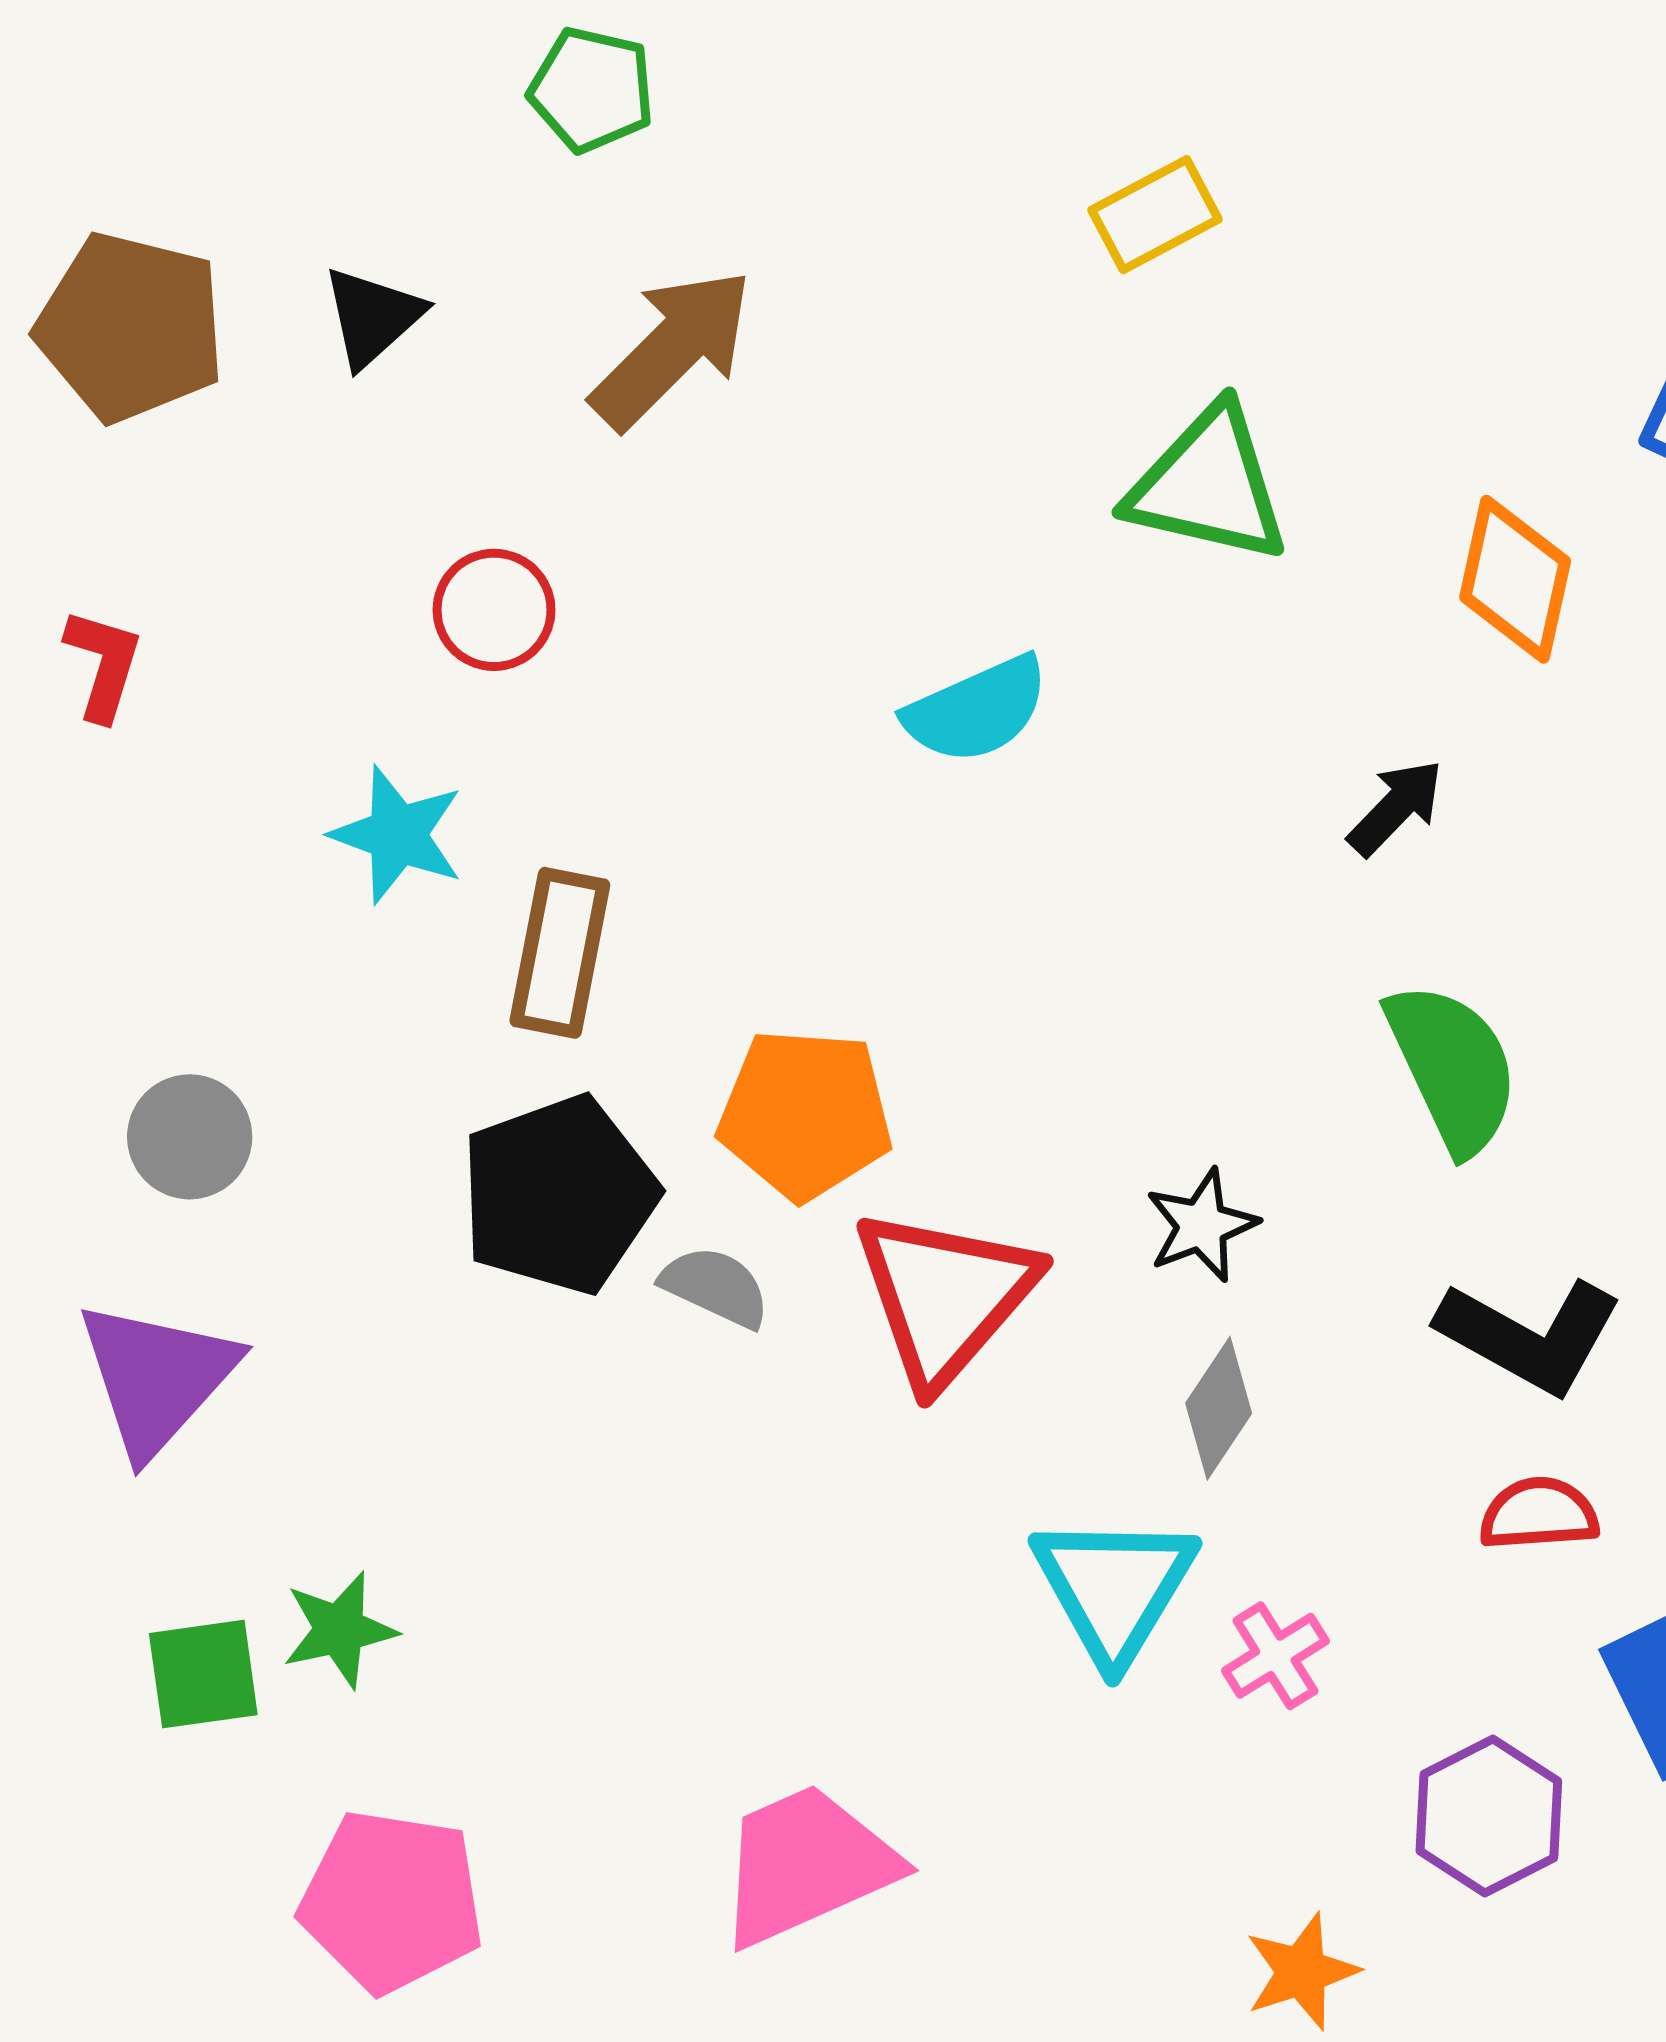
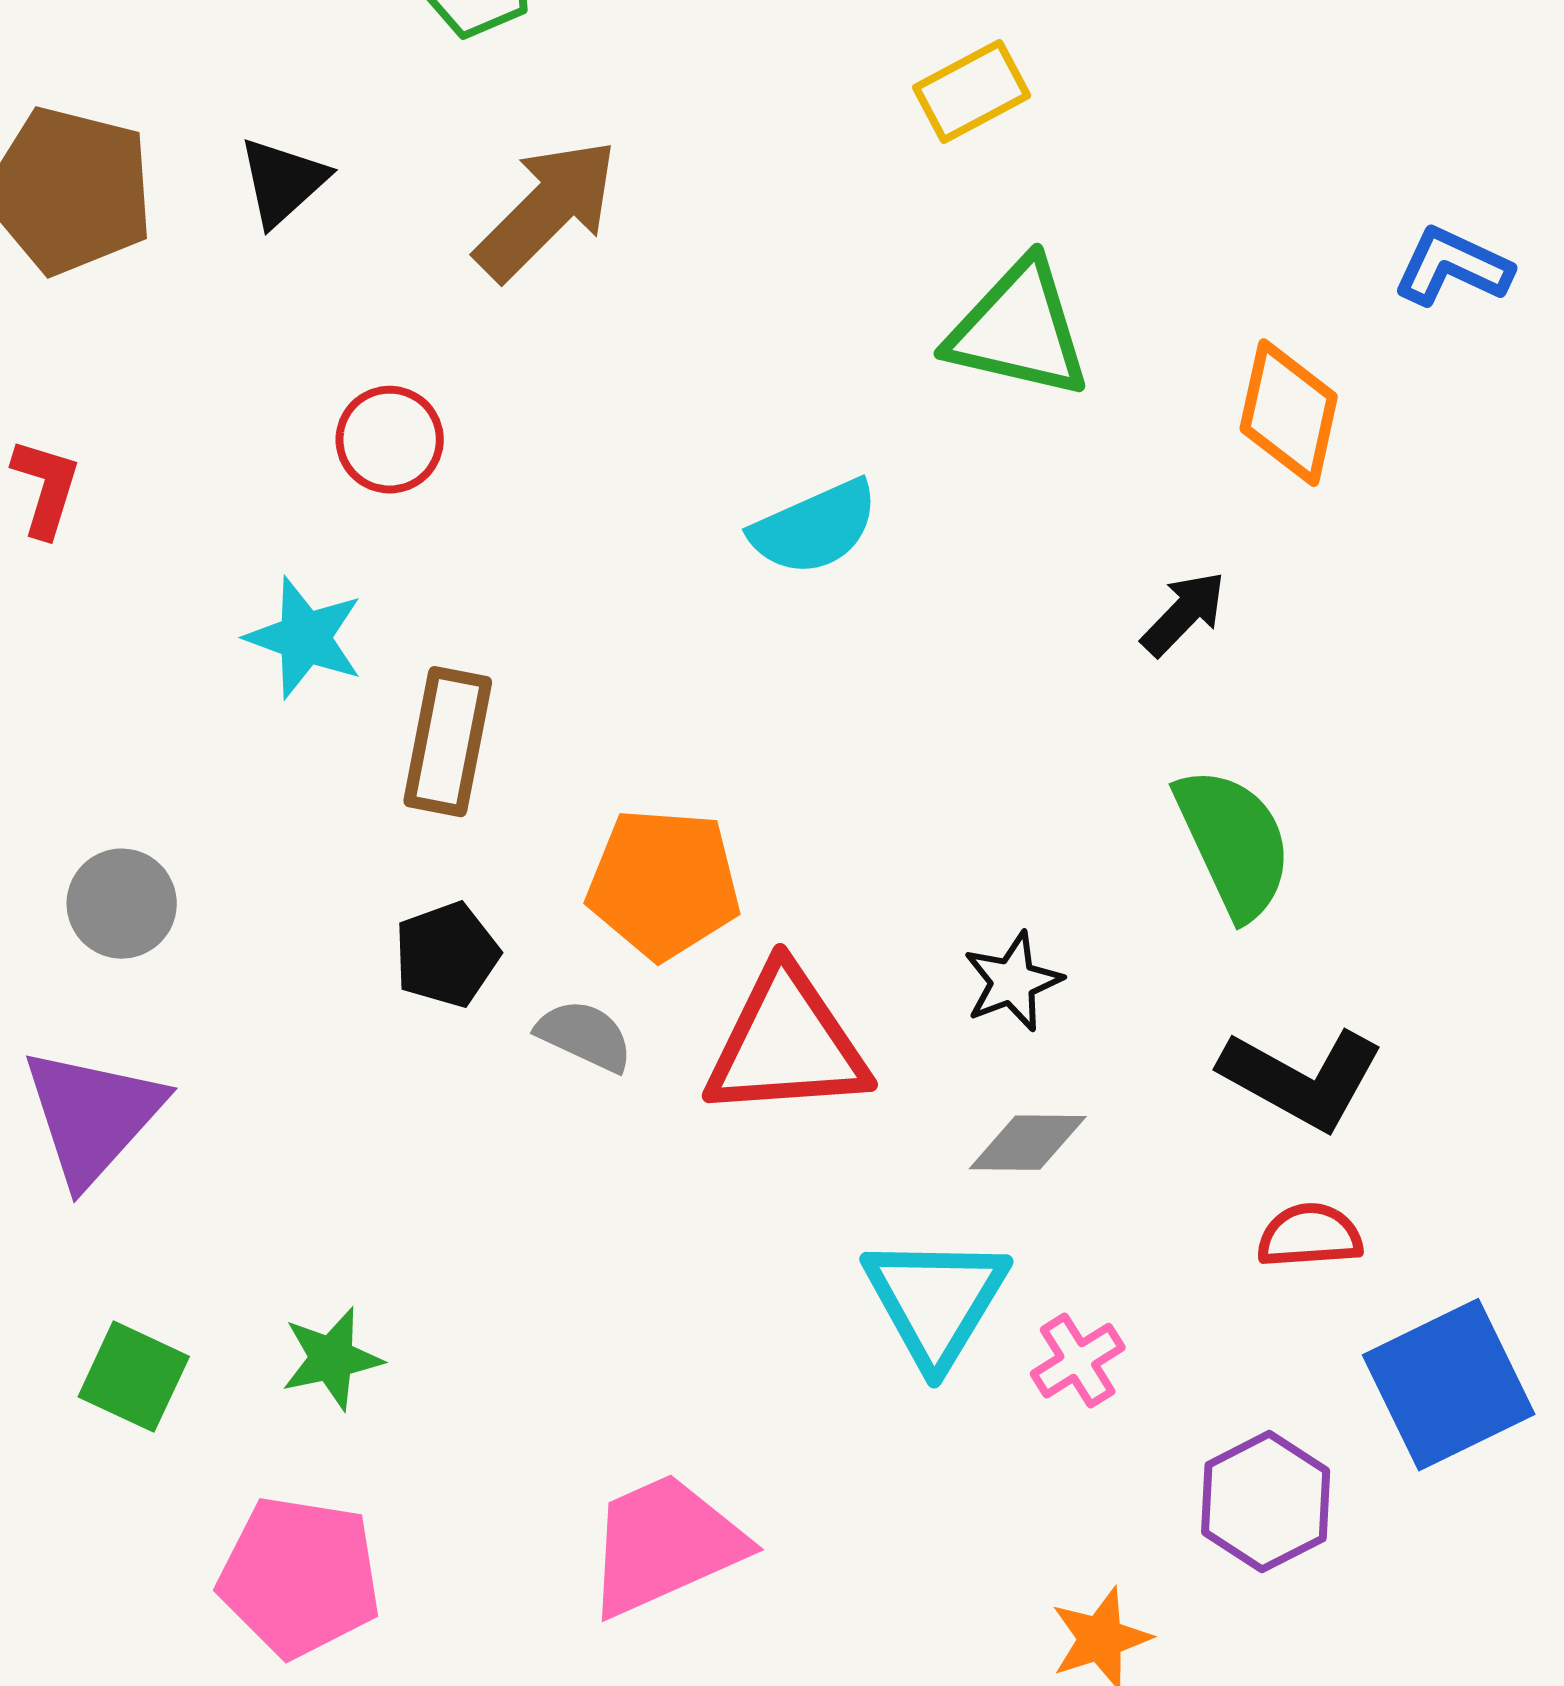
black pentagon: (559, 1195) -> (447, 955), size x0.6
red triangle: (945, 1296) -> (787, 1044), turned 45
gray diamond: (1219, 1408) -> (1028, 1143), turned 57
green star: (340, 1630) -> (332, 1359), moved
green square: (203, 1674) -> (134, 1377), turned 33

